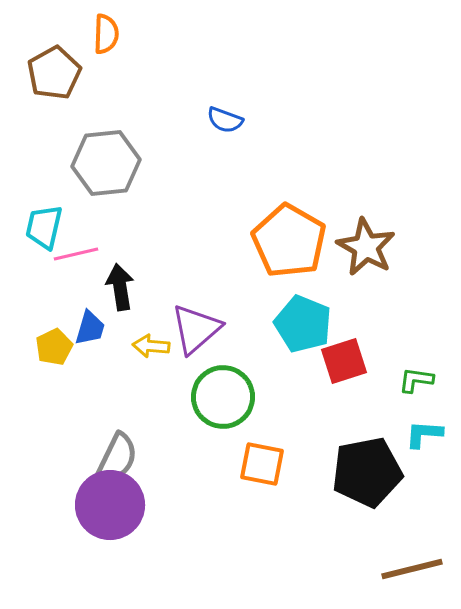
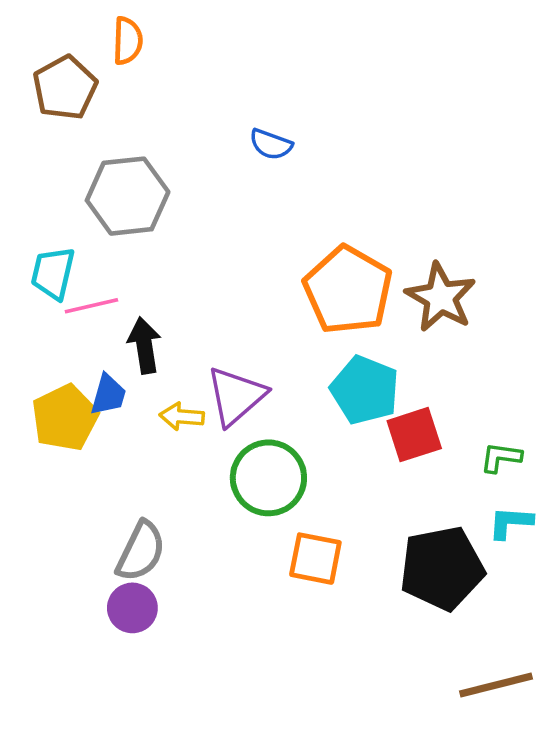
yellow pentagon: (54, 347) -> (65, 418), size x1.5
purple circle: (110, 505) -> (132, 608), size x0.6

